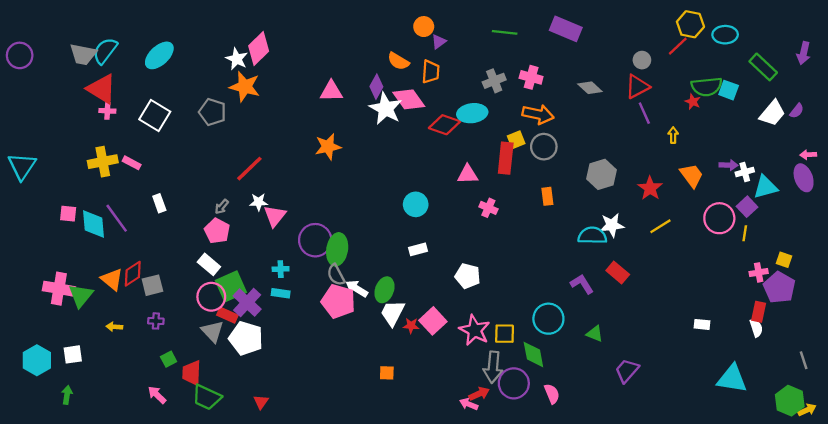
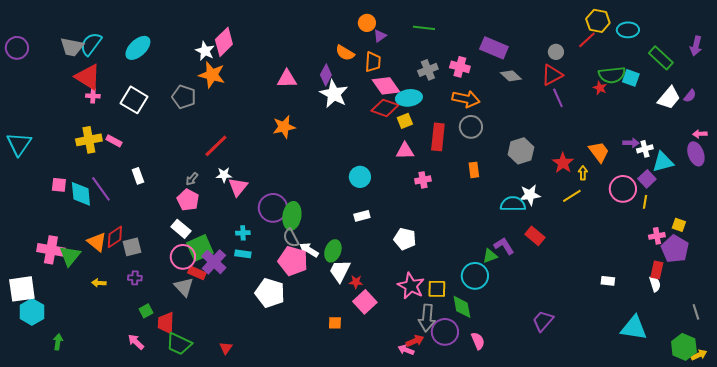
purple rectangle: (566, 29) -> (494, 48), moved
green line: (505, 32) -> (424, 28), moved
pink diamond: (409, 99) -> (386, 86), moved
yellow arrow: (673, 135) -> (583, 173), moved
yellow square: (516, 140) -> (405, 121), moved
pink cross: (488, 208) -> (423, 180), turned -35
pink square: (433, 321) -> (365, 302), moved
green triangle: (595, 334) -> (490, 256), moved, turned -42
white pentagon: (246, 338) -> (270, 293), moved
white square: (73, 354) -> (22, 289), moved, size x1.6

